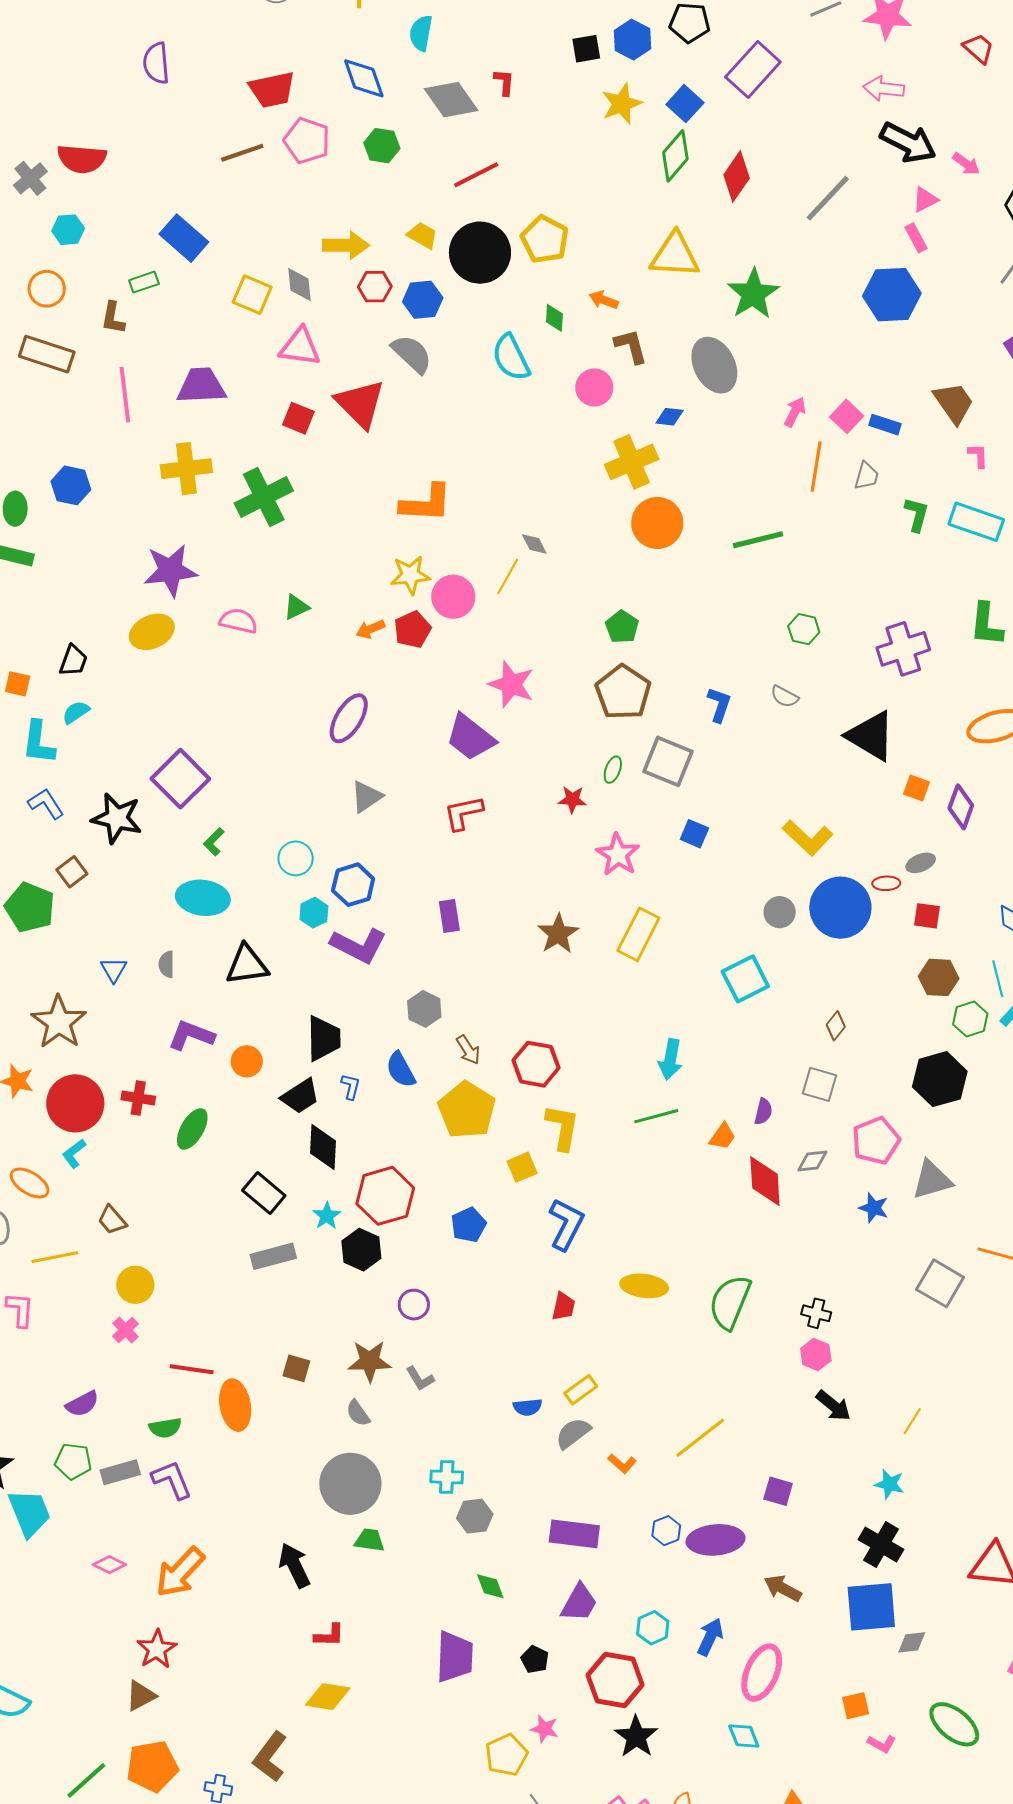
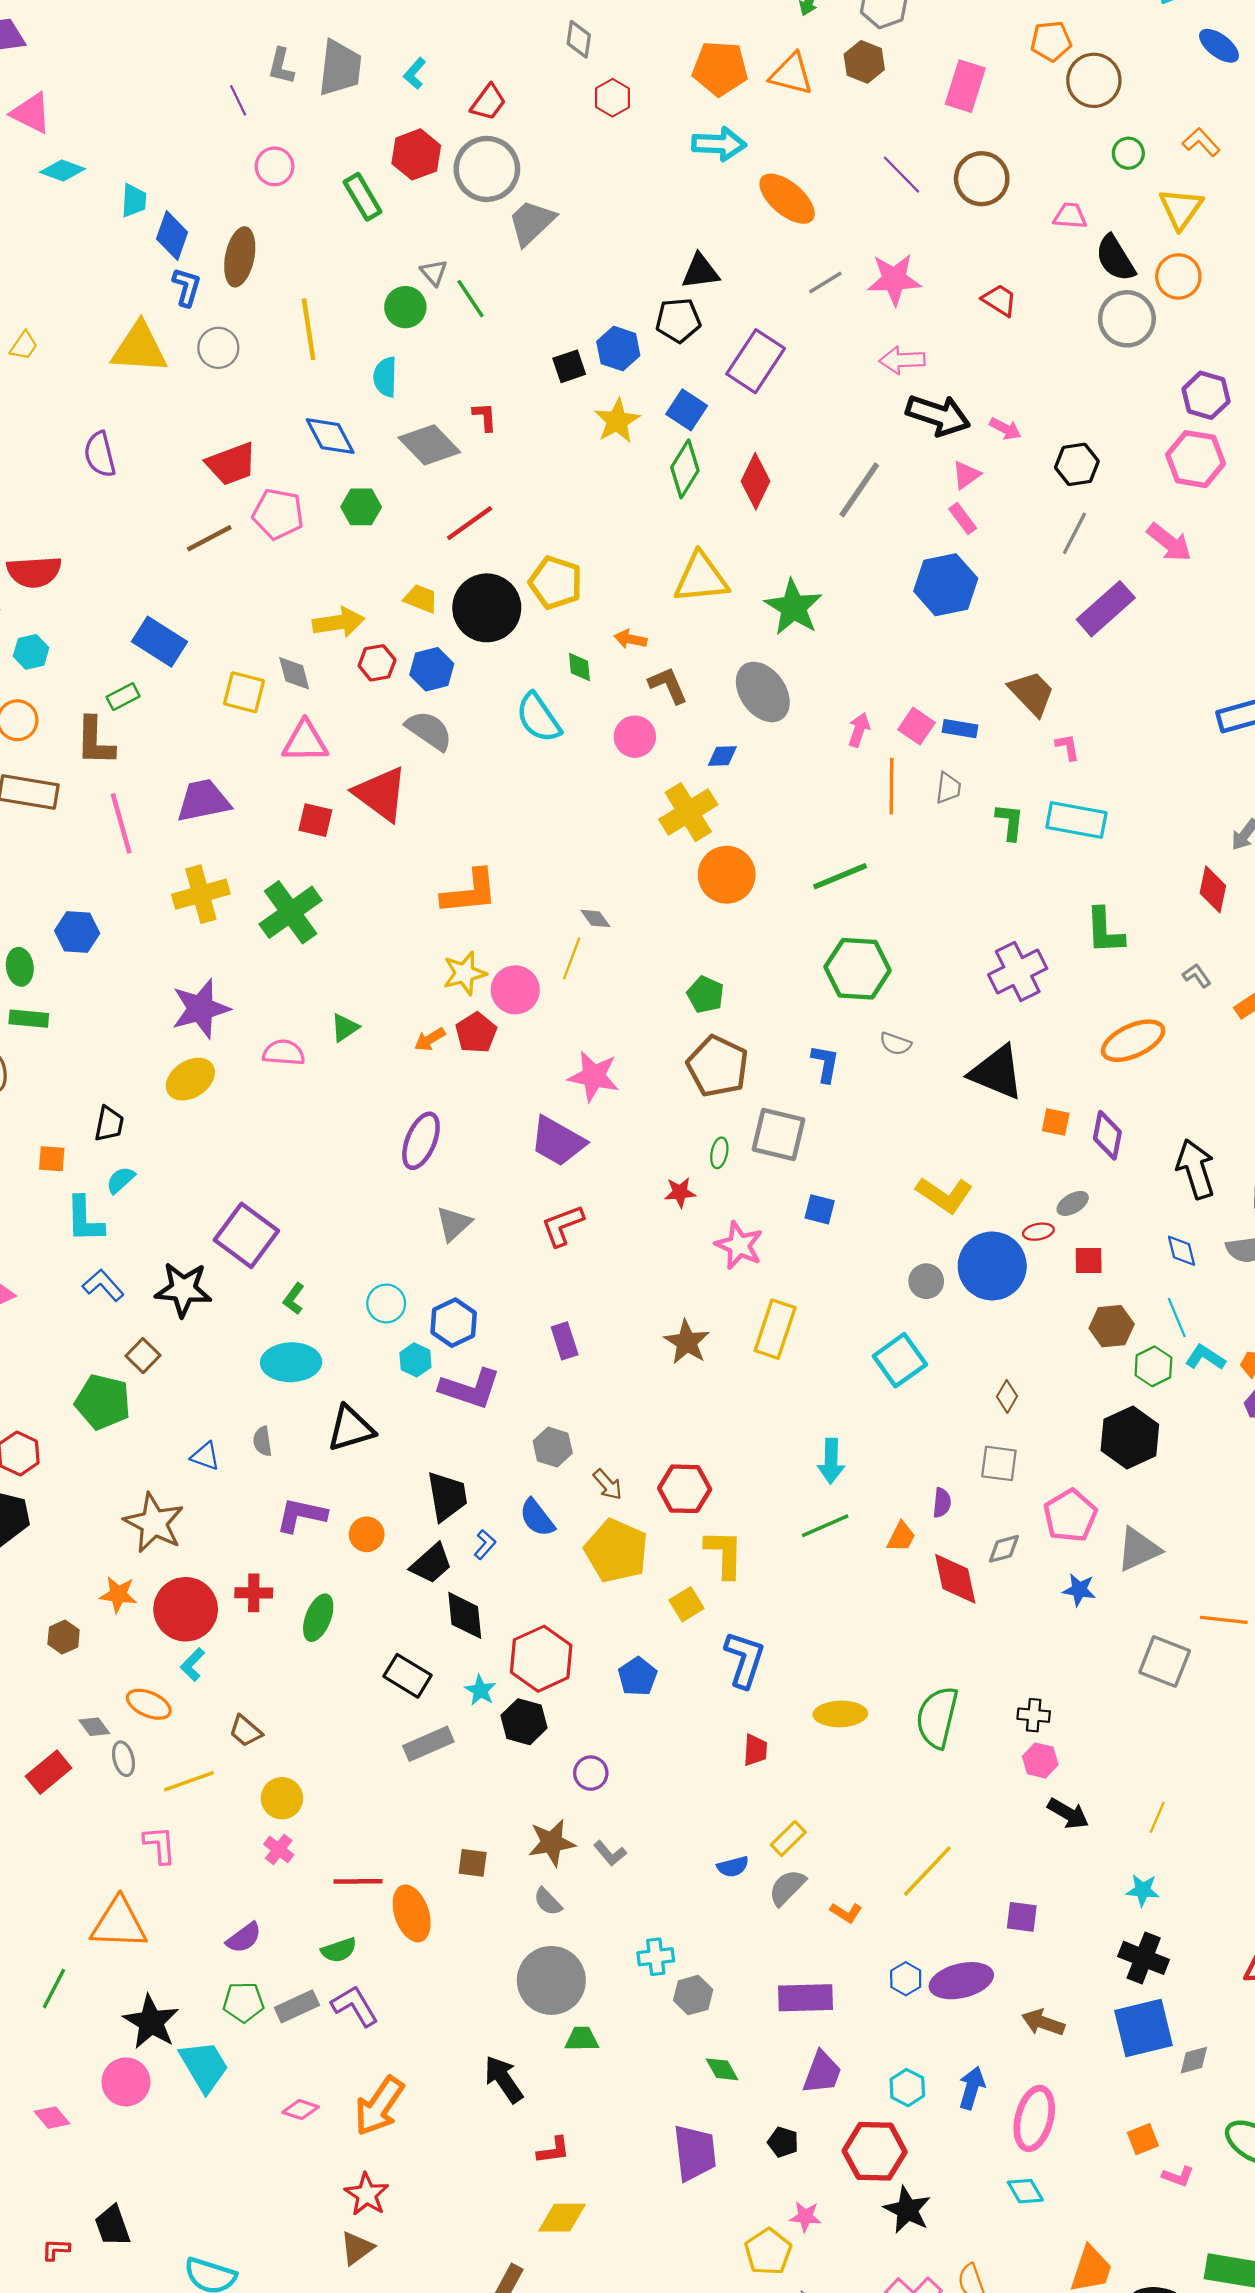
brown L-shape: (113, 318) -> (95, 741), size x1.4
green hexagon: (804, 629) -> (858, 969), moved, size x1.8
blue triangle: (114, 970) -> (205, 1456), turned -32
blue L-shape: (351, 1087) -> (485, 1545), turned 36

